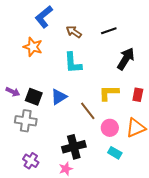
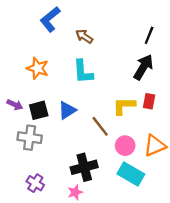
black line: (109, 31) -> (149, 35), moved, turned -49
orange star: (33, 47) -> (38, 68), moved
red rectangle: (138, 95) -> (149, 101), moved
black square: (34, 97) -> (39, 110), turned -36
cyan rectangle: (115, 153) -> (131, 174), size x1.6

